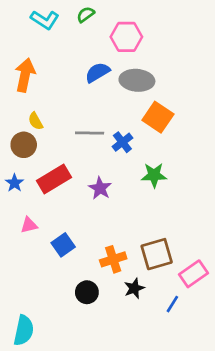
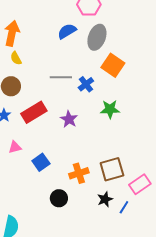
gray ellipse: (137, 80) -> (97, 37), turned -75
yellow semicircle: (36, 121) -> (16, 58), moved
black star: (134, 288) -> (105, 199), moved

